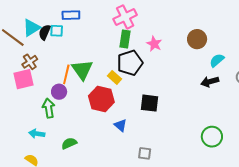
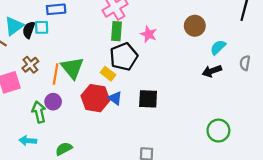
brown cross: (30, 62) -> (30, 65), moved
purple circle: (59, 92) -> (53, 102), moved
blue triangle: (120, 125) -> (115, 98), moved

